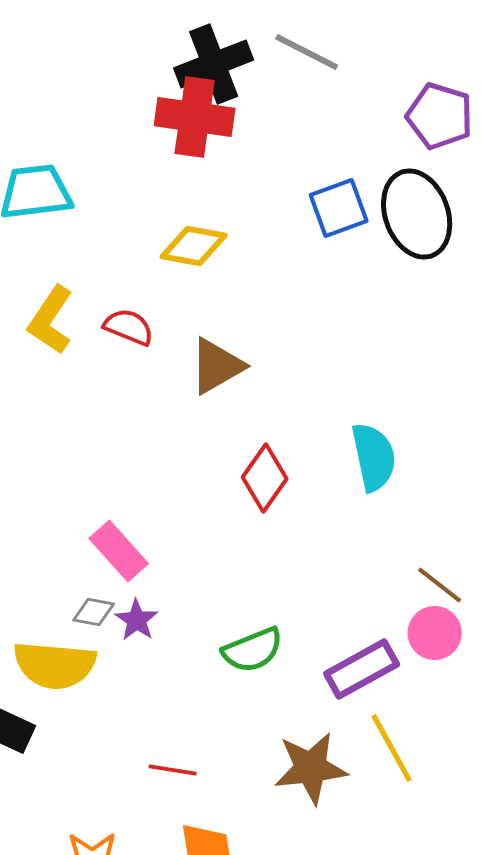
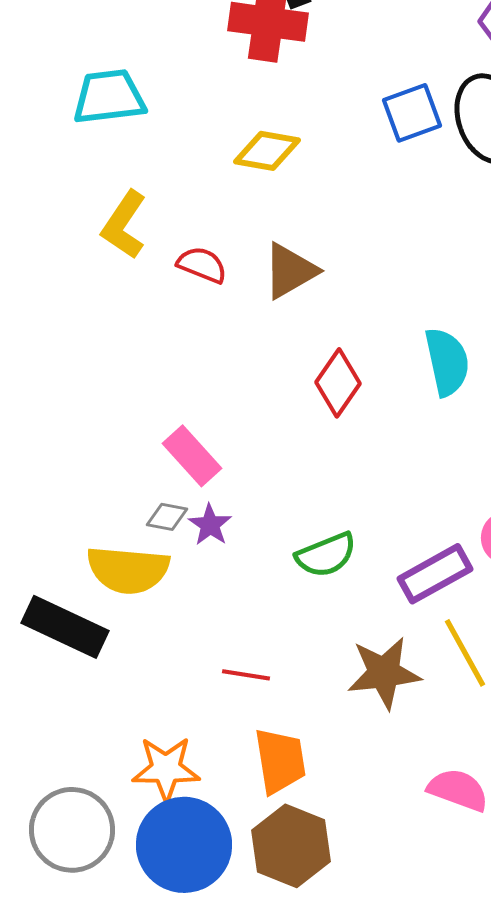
red semicircle: (129, 327) -> (202, 265), moved

